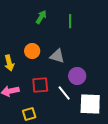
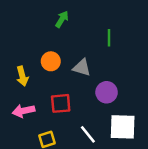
green line: (70, 21) -> (109, 38), moved
white line: (64, 93) -> (88, 134), moved

